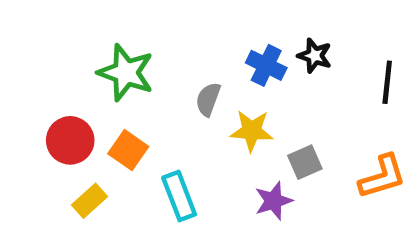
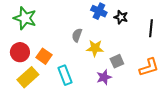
blue cross: (266, 65) -> (99, 11), moved
green star: (126, 73) -> (25, 18), moved
yellow rectangle: (90, 201) -> (28, 77), size x1.5

